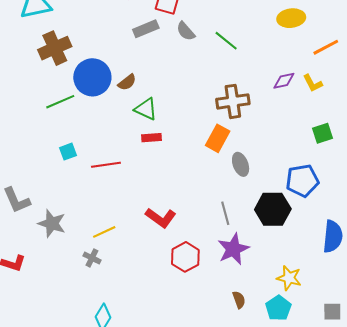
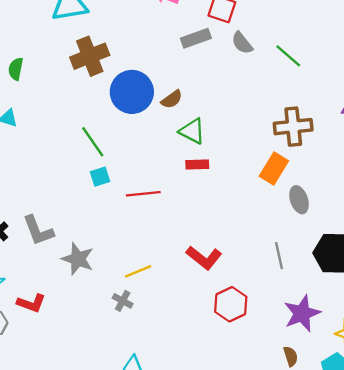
green line: (60, 102) -> (93, 142), moved, turned 76
purple star: (233, 249) -> (302, 313), moved

